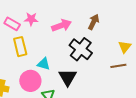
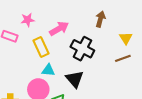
pink star: (31, 19) -> (28, 20), moved
brown arrow: (94, 22) -> (100, 19), moved
yellow rectangle: (20, 47) -> (41, 47), moved

